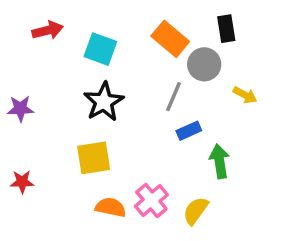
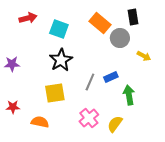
gray line: (174, 97) -> (90, 82), moved
orange semicircle: (111, 207) -> (40, 122), moved

